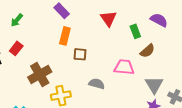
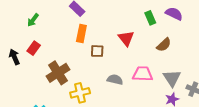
red triangle: (108, 19) -> (126, 38), moved
green rectangle: (135, 31) -> (150, 18), moved
pink trapezoid: (124, 67) -> (143, 74), moved

